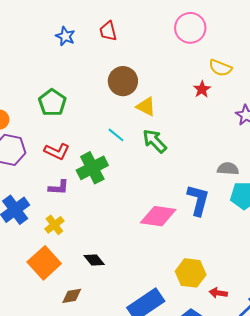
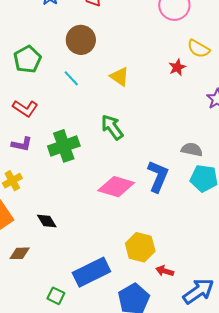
brown circle: (123, 81) -> (81, 40), moved
cyan line: (116, 135) -> (71, 78), moved
green arrow: (155, 141) -> (112, 127), moved
green cross: (92, 168) -> (64, 146), moved

